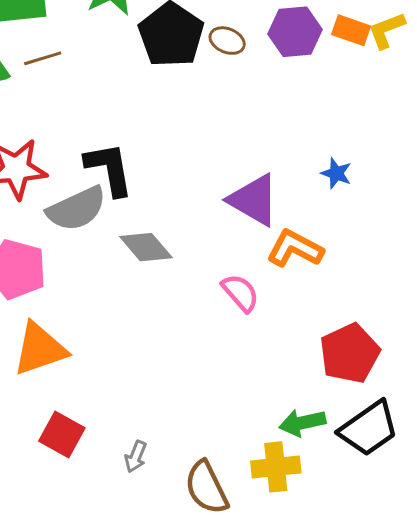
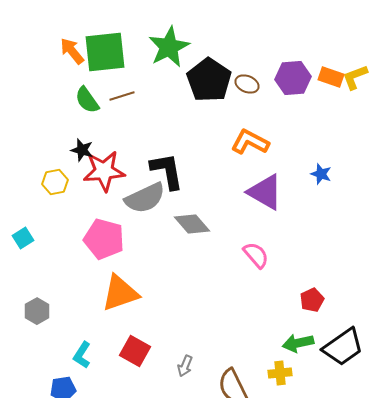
orange L-shape: (295, 249) -> (250, 142), moved
red pentagon: (350, 353) -> (312, 300), moved, size x0.6
yellow cross: (276, 467) -> (280, 373), size x0.7

